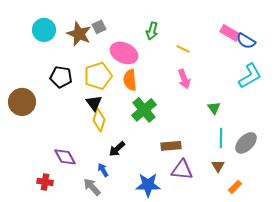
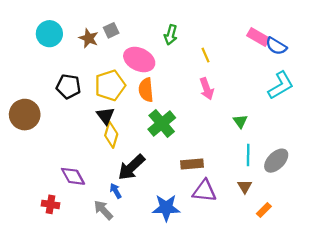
brown star: (79, 34) -> (89, 38), size x0.7
yellow line: (183, 49) -> (205, 55), turned 40
black arrow: (117, 149) -> (131, 167), size x1.5

